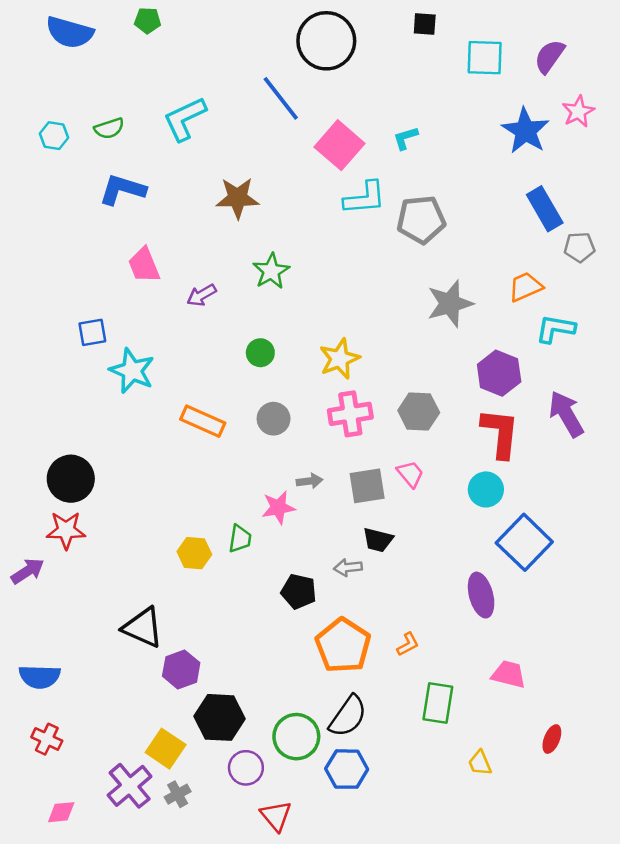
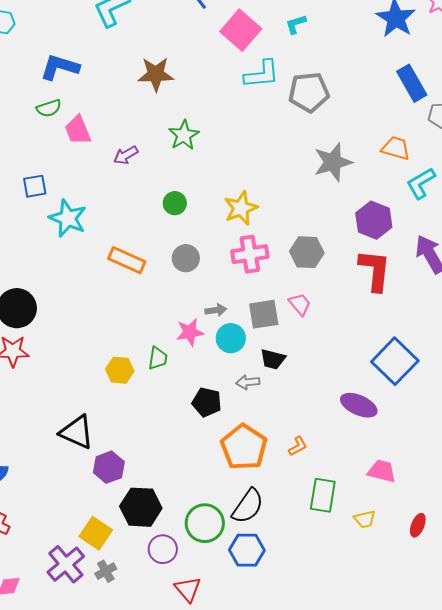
green semicircle: (109, 128) -> (49, 108), moved
orange trapezoid: (525, 287) -> (396, 148), turned 40
cyan L-shape: (555, 329) -> (421, 183), turned -40
cyan circle: (486, 489) -> (231, 338), moved
purple ellipse: (481, 595) -> (359, 405), turned -51
yellow trapezoid: (480, 763) -> (365, 519), moved, turned -80

